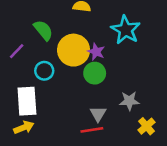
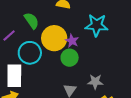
cyan star: (126, 30) -> (97, 25), turned -30
cyan circle: (44, 71) -> (30, 53), size x1.5

